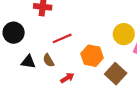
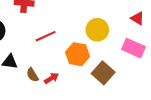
yellow circle: (124, 34) -> (97, 30), moved
brown semicircle: (49, 60) -> (32, 75), moved

